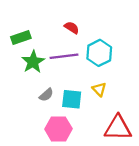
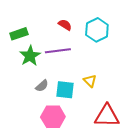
cyan hexagon: (99, 53) -> (97, 30), moved

